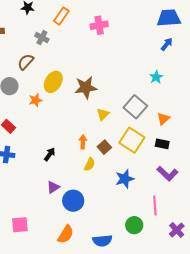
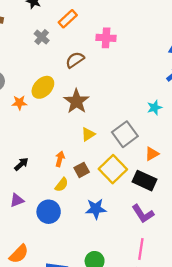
brown semicircle: (26, 62) -> (75, 60), moved
brown star: (86, 87) -> (76, 101), turned 30
black rectangle: (162, 144) -> (145, 181), size x1.5
blue circle: (73, 201) -> (49, 212), moved
pink line: (155, 206) -> (141, 249), moved

